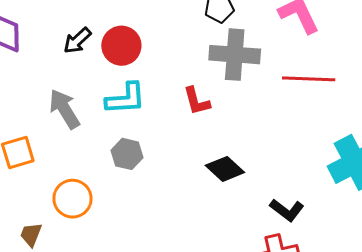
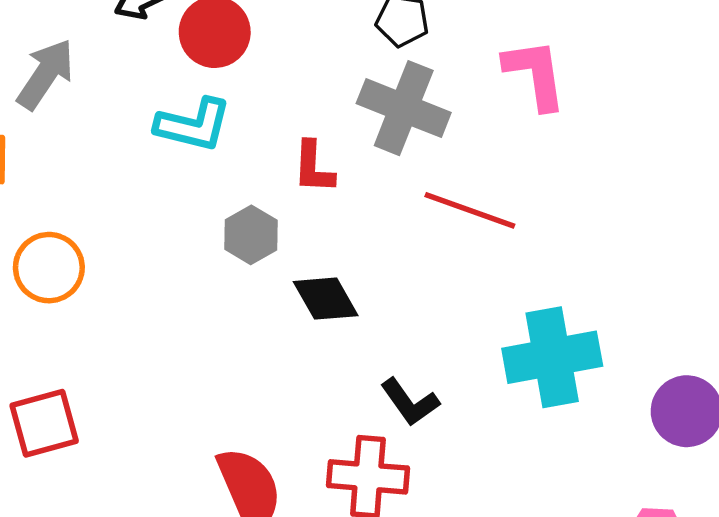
red line: (309, 79) -> (470, 210), moved
gray arrow: (64, 109) -> (46, 74), moved, turned 48
gray hexagon: (127, 154) -> (251, 235), moved

